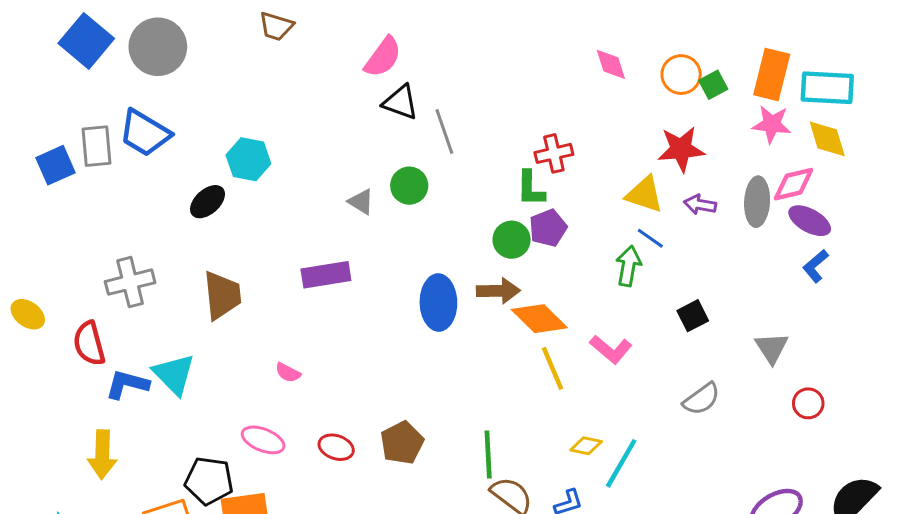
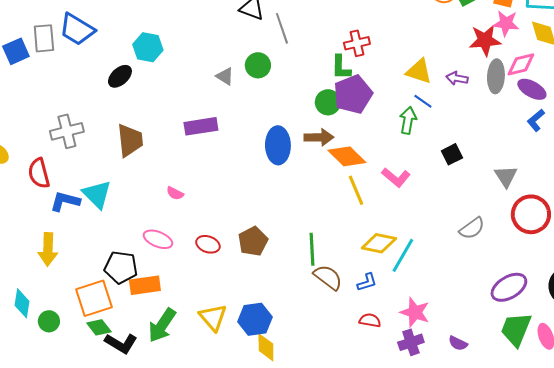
red star: (681, 149) -> (485, 40), moved
purple pentagon: (548, 228) -> (353, 94), size x1.5
gray semicircle: (702, 399) -> (472, 228), moved
red circle: (808, 403) -> (531, 214), size x1.8
yellow diamond: (586, 446) -> (379, 243), size x1.6

